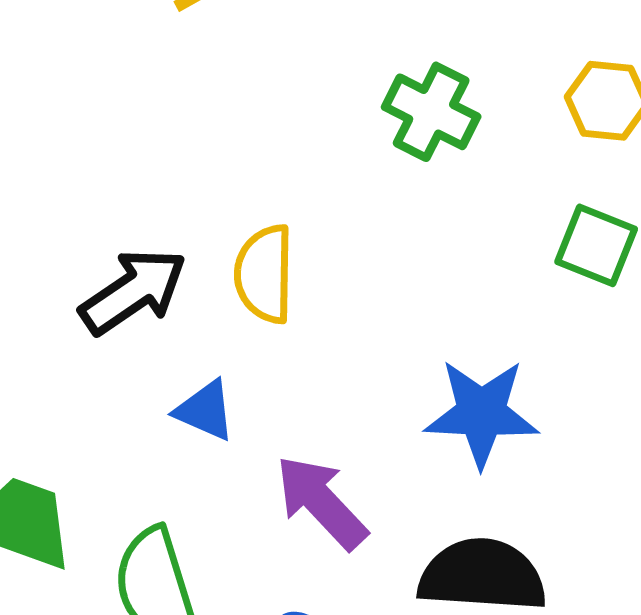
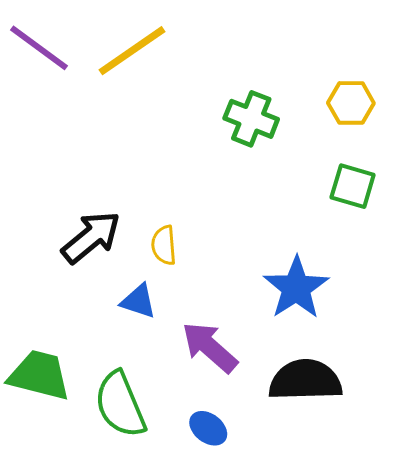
yellow semicircle: (264, 274) -> (164, 245), moved, size x0.7
blue star: (481, 413) -> (296, 288), turned -30

